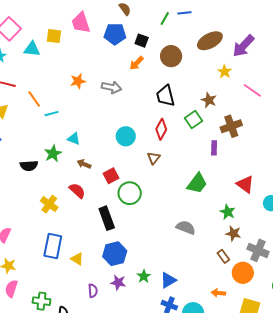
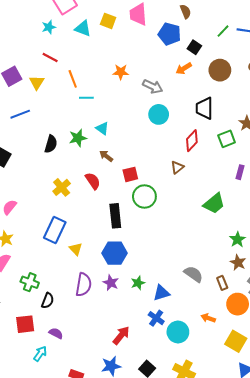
cyan circle: (126, 136) -> (159, 114), moved
black semicircle: (29, 166) -> (51, 144), turned -84
gray semicircle: (186, 228) -> (193, 274), moved
purple semicircle: (93, 291) -> (83, 285), size x1.6

